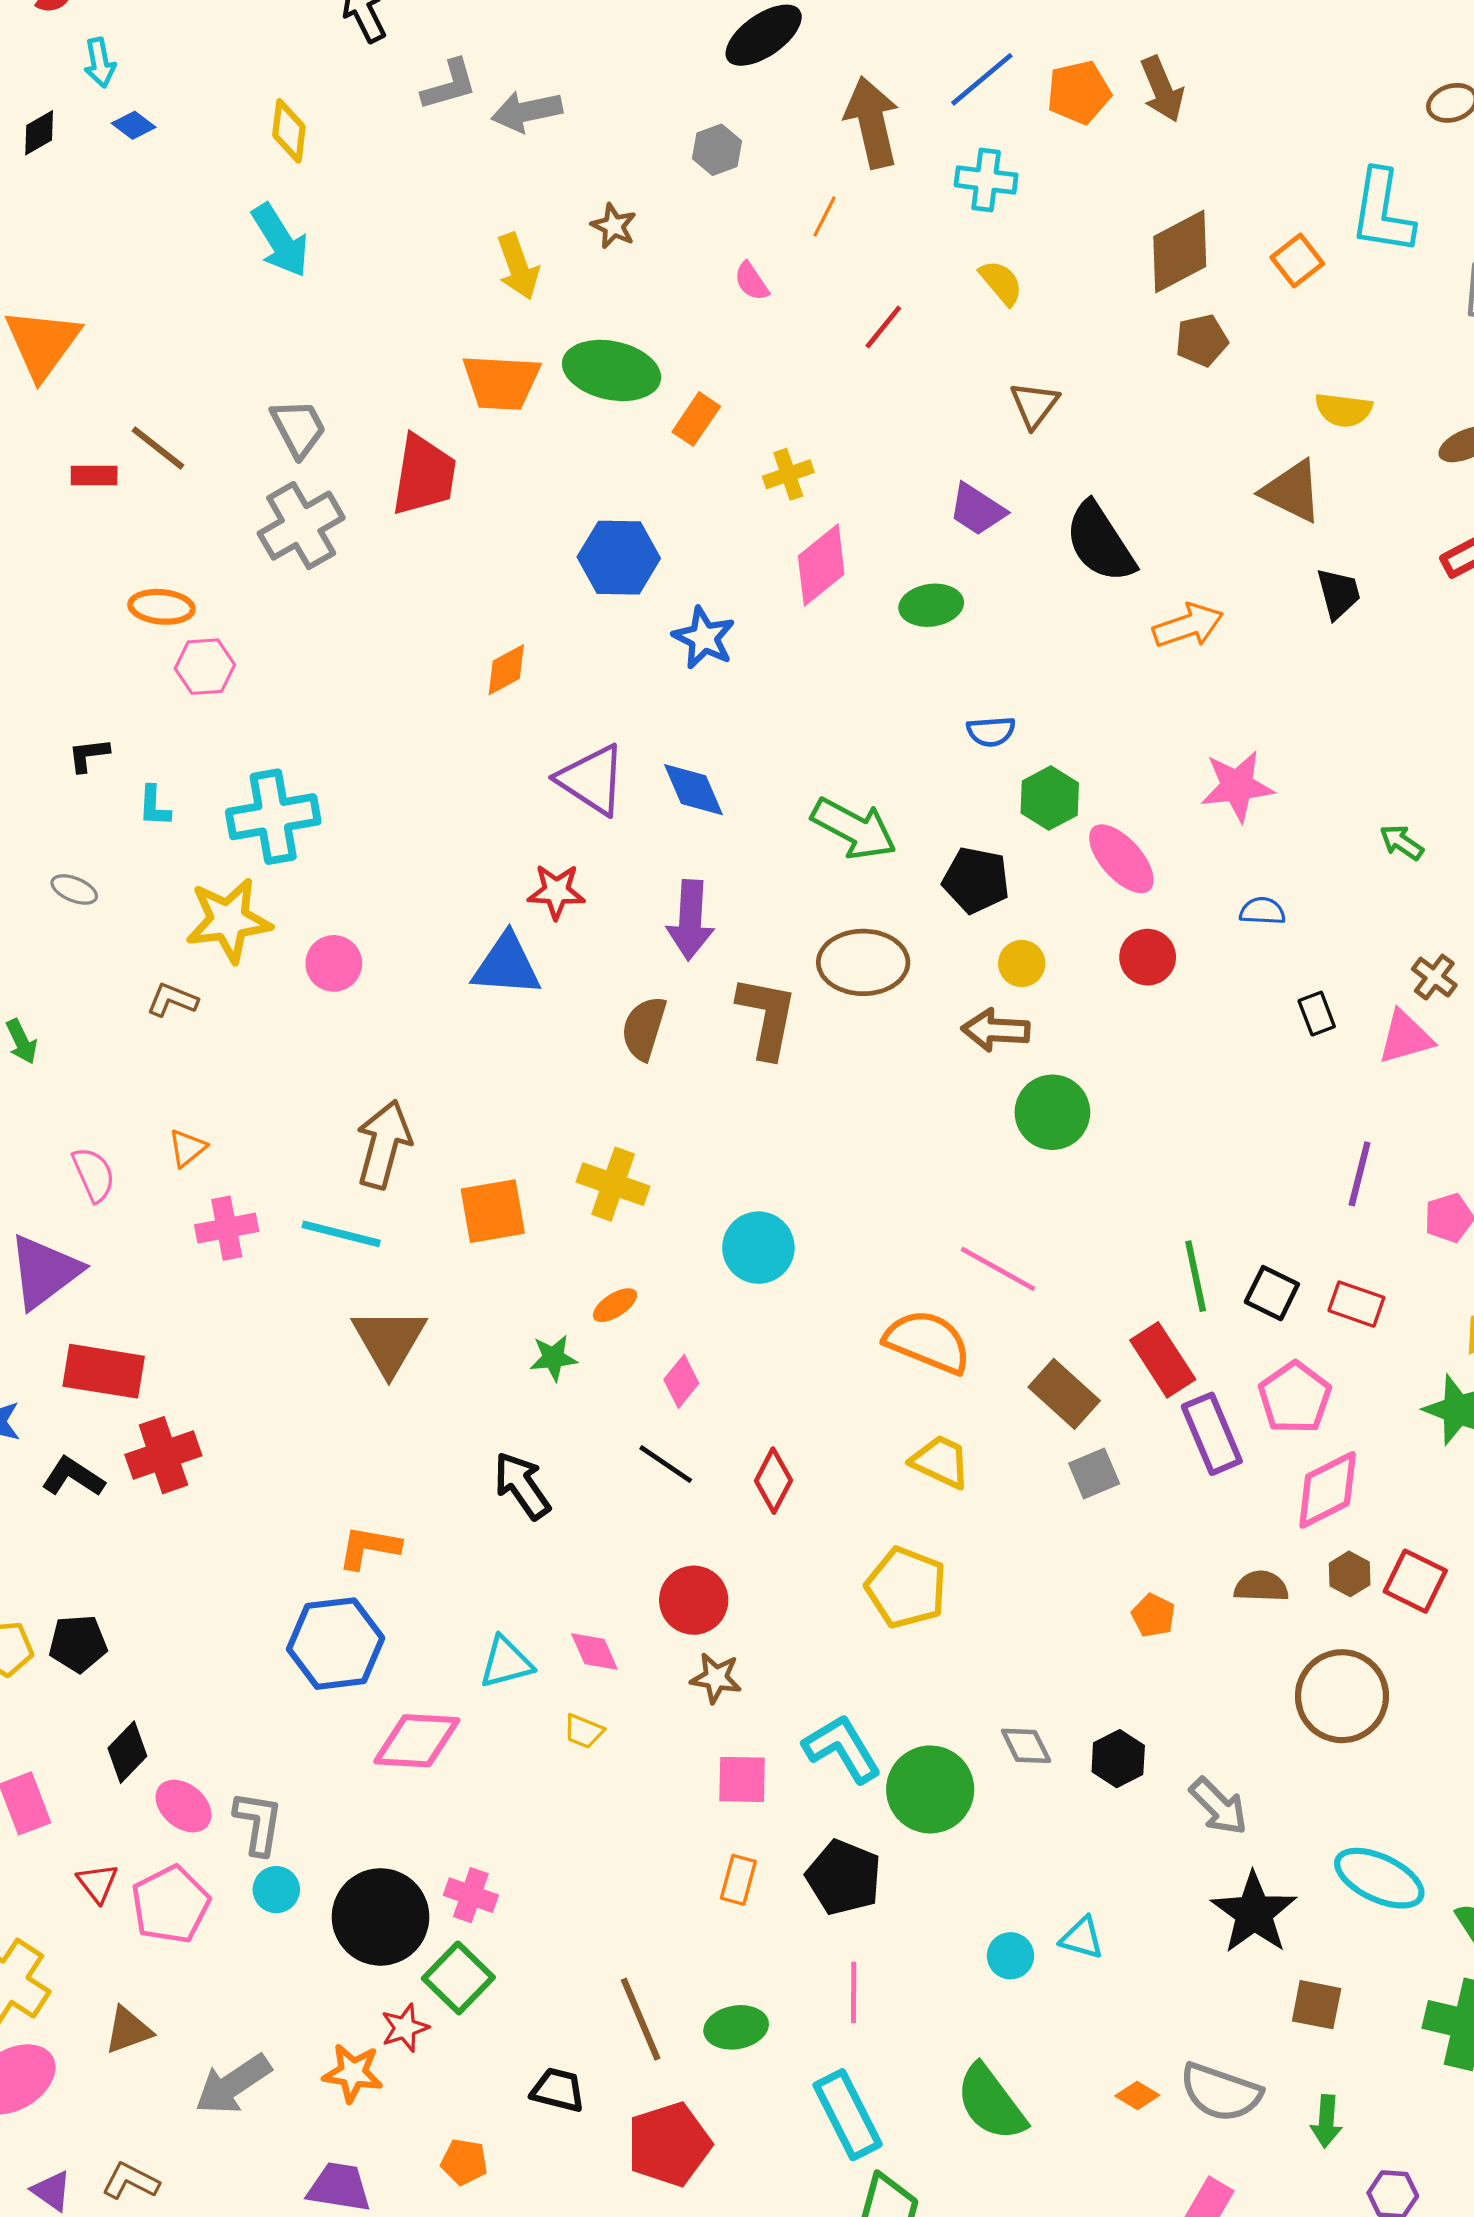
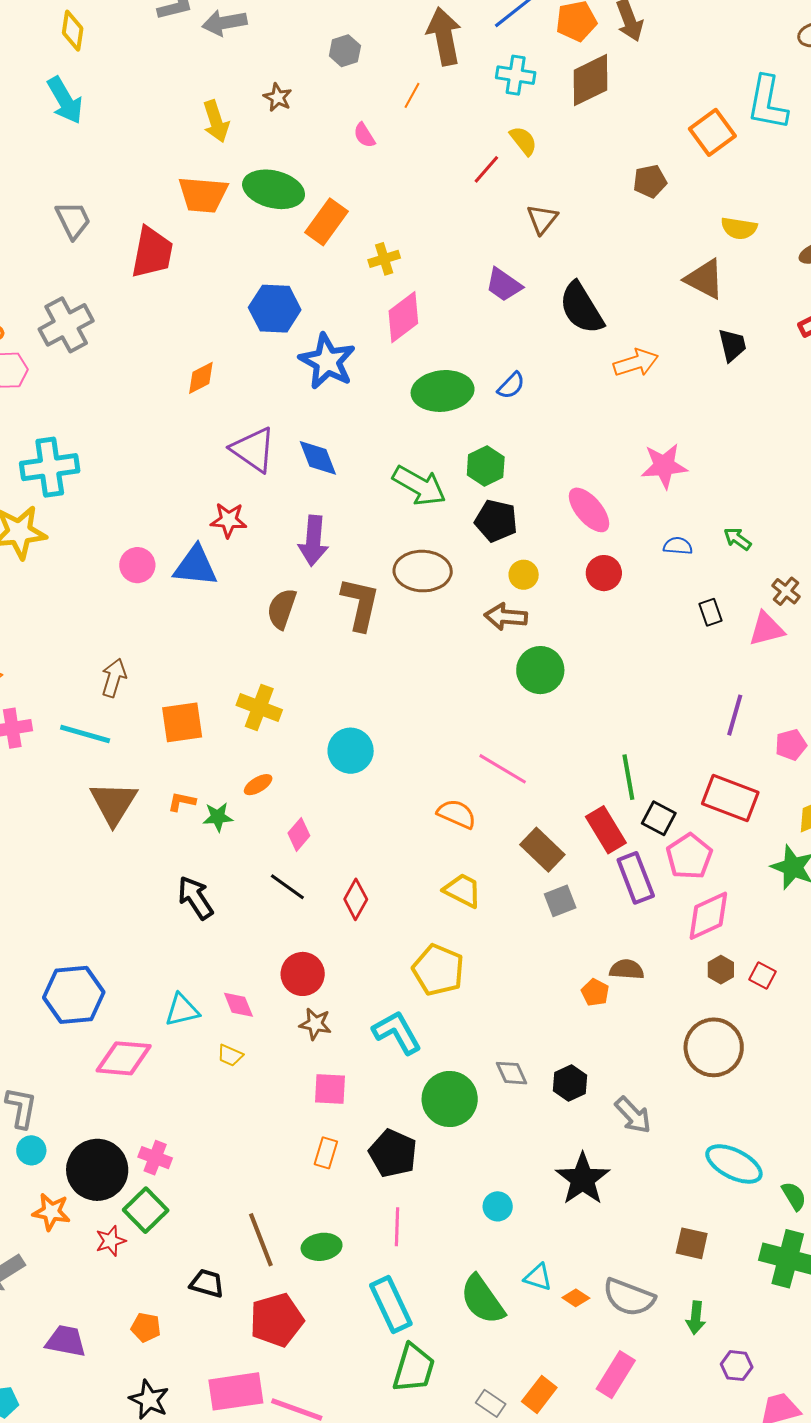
brown diamond: (1180, 252) -> (591, 80), moved
orange square: (1297, 261) -> (712, 132), size x1.4
red line: (883, 327) -> (486, 169), moved
orange rectangle: (696, 419) -> (327, 222), size x1.4
gray cross: (301, 526) -> (66, 325), moved
green ellipse: (931, 605) -> (443, 391), moved, size x1.5
blue star: (704, 638) -> (327, 361), size x1.4
blue semicircle: (991, 731) -> (511, 386), moved, turned -44
green hexagon: (1050, 798) -> (486, 466), moved
green arrow: (1402, 842) -> (737, 539), moved
pink circle: (334, 963) -> (137, 565), moved
brown arrow: (384, 1144) -> (114, 678), size x0.7
black square: (1272, 1293) -> (659, 818), moved
red rectangle: (1356, 1304) -> (730, 798), size x1.6
orange semicircle: (928, 1342) -> (457, 814), size x0.7
orange L-shape: (369, 1547) -> (182, 802), moved, size x0.7
red square: (1415, 1581) -> (763, 975), size x0.7
brown semicircle: (1261, 1586) -> (627, 969), moved
cyan L-shape: (842, 1749) -> (397, 1032), moved
black star: (1254, 1913) -> (583, 1179), moved
cyan triangle: (1082, 1938) -> (538, 1277), moved
orange star: (353, 2073) -> (51, 1212), moved

